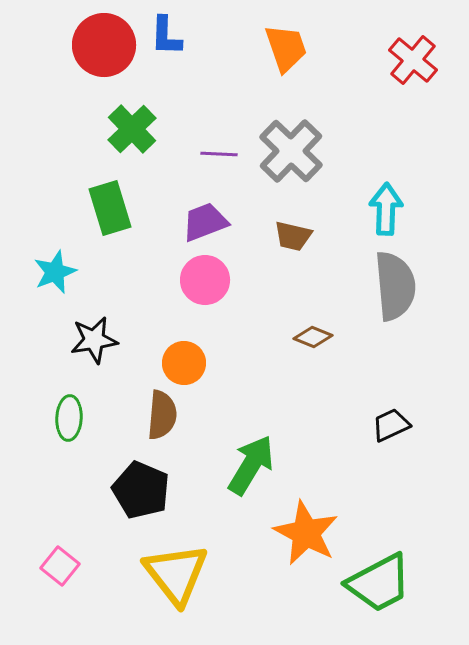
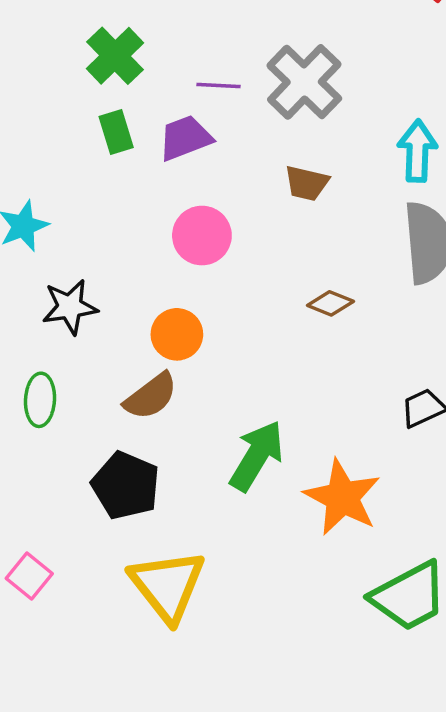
green rectangle: (110, 208) -> (116, 132), moved, size x0.7
purple trapezoid: (205, 222) -> (185, 138), moved
brown semicircle: (162, 415) -> (151, 396), turned 48
orange star: (306, 533) -> (342, 497), moved

